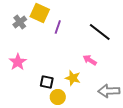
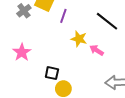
yellow star: (73, 78) -> (79, 39), moved

